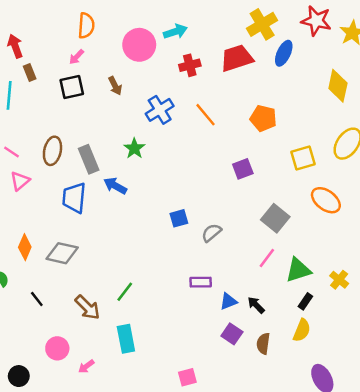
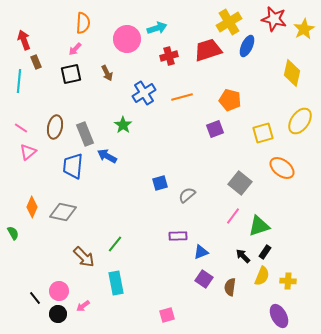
orange line: (205, 115) -> (182, 97), turned -65
purple square: (243, 169) -> (215, 129), moved
yellow cross: (339, 280) -> (288, 281), moved, turned -35
black line: (37, 299) -> (35, 298), moved
black arrow: (256, 305) -> (243, 256), moved
black circle: (19, 376) -> (58, 314), moved

